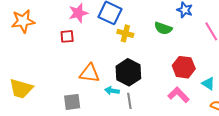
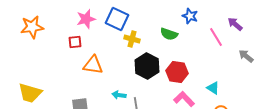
red hexagon: (184, 67) -> (177, 72), moved
black hexagon: (128, 72) -> (147, 66), moved
orange triangle: (90, 73) -> (93, 65), moved

